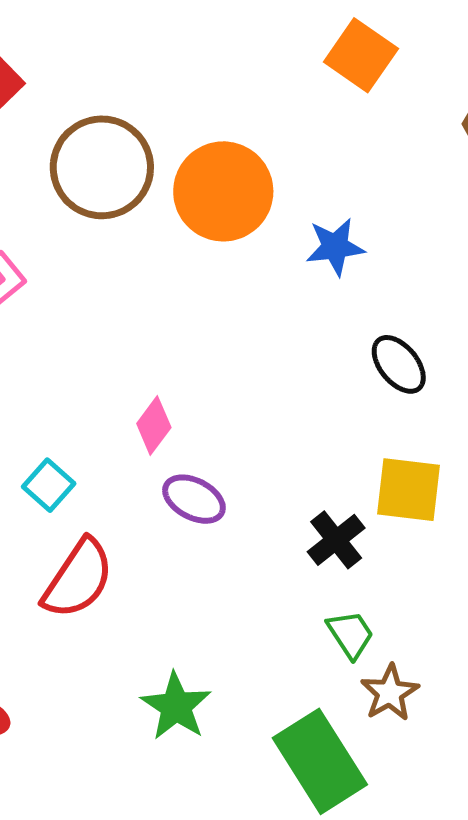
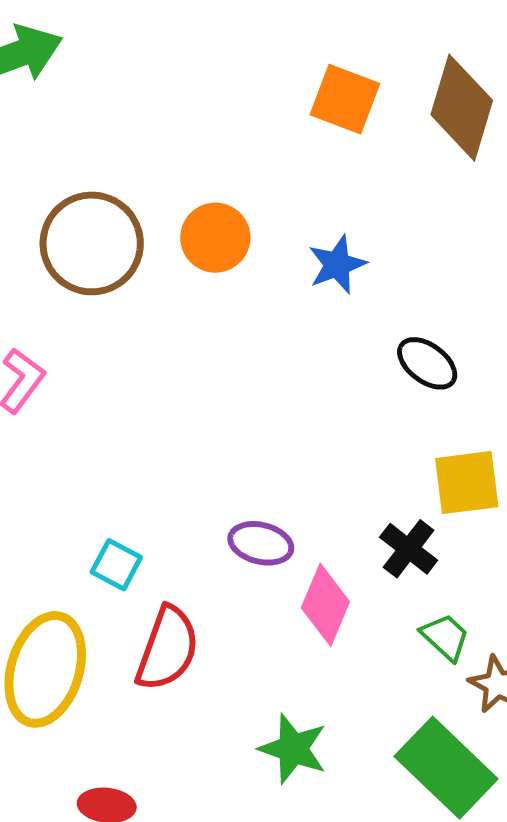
orange square: (361, 55) -> (345, 99), moved
orange circle: (223, 191) -> (215, 238), size x0.7
pink diamond: (154, 426) -> (325, 605), moved, size x1.4

